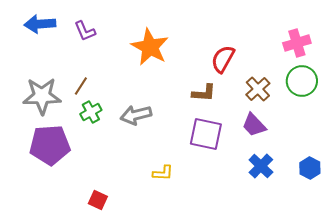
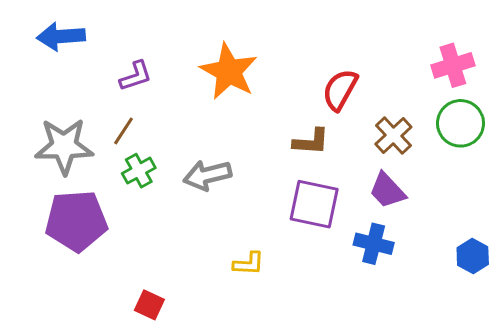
purple L-shape: (85, 31) -> (136, 76), moved, turned -85
blue cross: (261, 166) -> (374, 244), moved, turned -30

